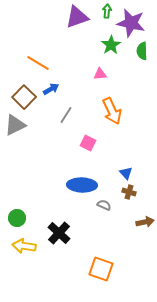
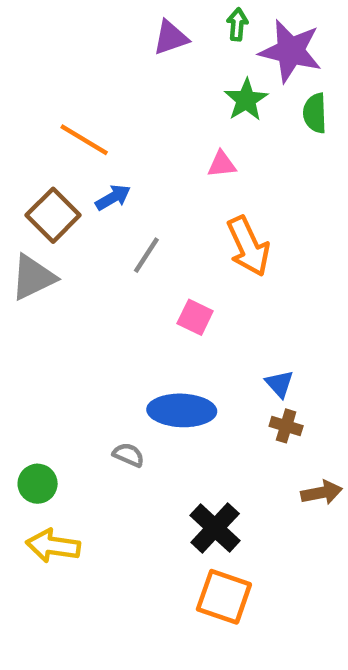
purple triangle: (77, 17) -> (171, 38), size x0.7
gray semicircle: (104, 205) -> (129, 455), moved
black cross: (59, 233) -> (215, 528), moved

